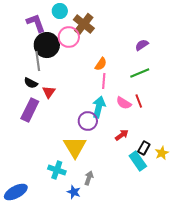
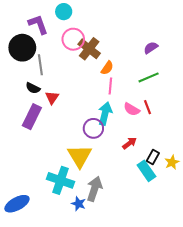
brown cross: (84, 24) -> (89, 49), moved
black circle: (47, 45) -> (22, 48), moved
cyan cross: (57, 170) -> (60, 180), size x1.4
gray arrow: (89, 178) -> (94, 189), size x1.6

